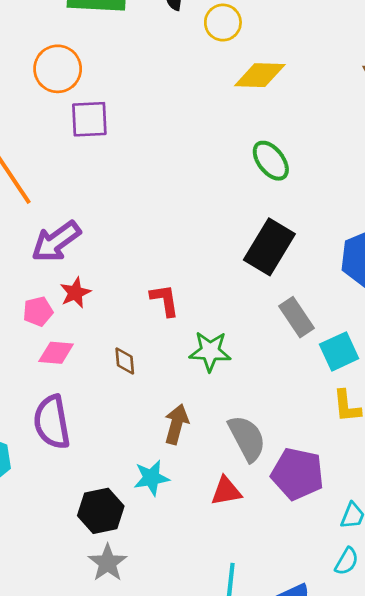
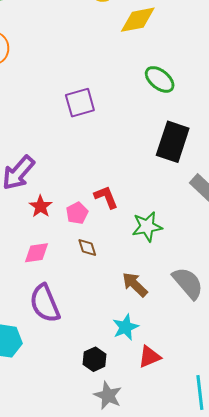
purple square: (89, 119) -> (80, 103), moved
pink pentagon: (38, 311) -> (77, 213), moved
brown arrow: (176, 424) -> (135, 284), turned -48
red triangle: (226, 491) -> (149, 357), moved
black hexagon: (101, 511) -> (95, 359), size x0.7

